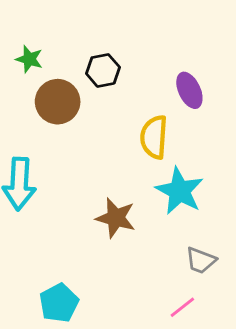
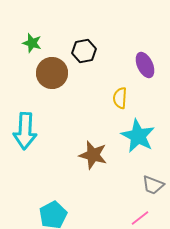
yellow semicircle: (154, 137) -> (120, 98), size x0.7

